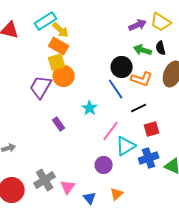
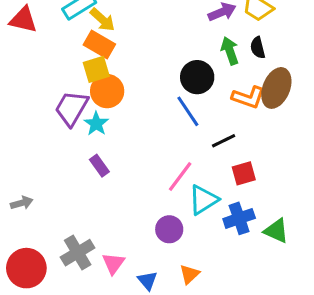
green arrow: (143, 50) -> (230, 51), turned 54
orange L-shape: (142, 79) -> (248, 97), moved
cyan star: (90, 108) -> (96, 124), moved

